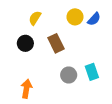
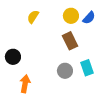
black circle: (25, 43) -> (13, 57), moved
brown rectangle: (56, 43) -> (70, 41), moved

